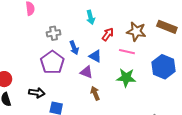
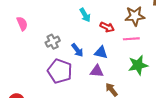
red arrow: (108, 34) -> (107, 27), turned 96

